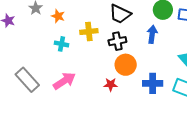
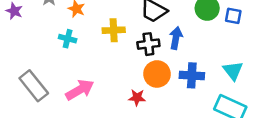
blue arrow: (152, 34) -> (176, 38), moved
cyan cross: (61, 44) -> (68, 39), moved
blue cross: (153, 83) -> (192, 75), moved

